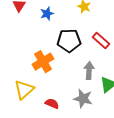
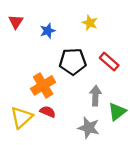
red semicircle: (52, 104) -> (48, 112), moved

